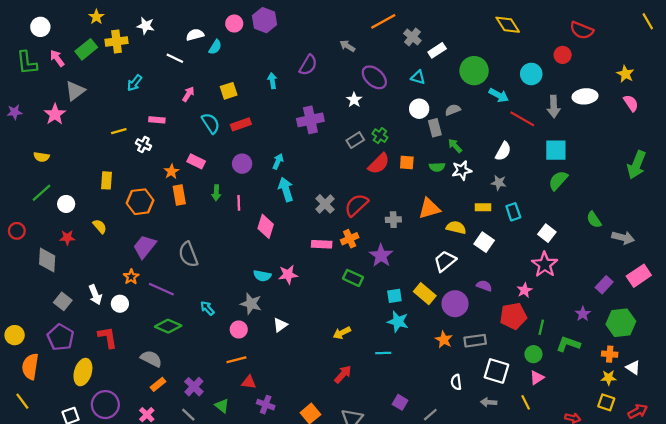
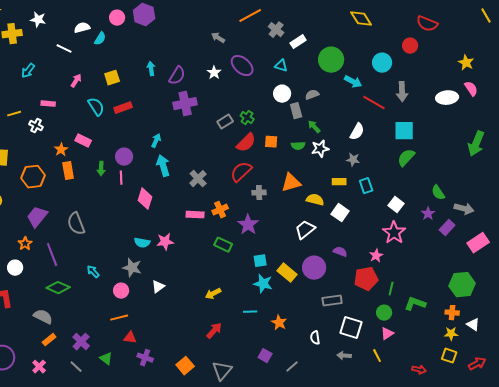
purple semicircle: (308, 65) -> (177, 76), moved
white ellipse: (585, 96) -> (447, 98), moved
white star: (354, 100) -> (214, 73), moved
purple circle: (242, 164) -> (124, 157), moved
red semicircle: (356, 205) -> (241, 172), moved
purple rectangle: (604, 285) -> (447, 228), moved
purple line: (161, 289) -> (52, 255), turned 45
yellow rectangle: (425, 294) -> (287, 273), moved
purple star: (583, 314) -> (428, 214), moved
orange star: (444, 340) -> (279, 323), moved

